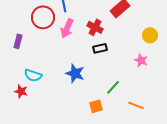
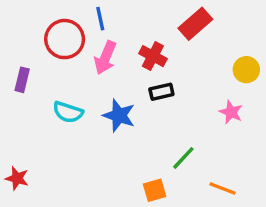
blue star: (75, 73) -> (119, 115), moved
cyan semicircle: (33, 75) -> (68, 112), moved
red star: (21, 91) -> (17, 178), moved

